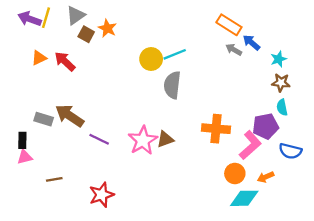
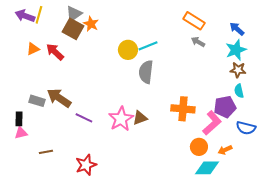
gray triangle: (76, 15) -> (74, 14), moved
brown square: (86, 34) -> (73, 29), size x1.5
blue arrow: (251, 42) -> (237, 29), moved
cyan star: (279, 59) -> (236, 50), size x1.5

